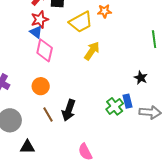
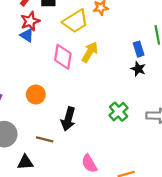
pink diamond: (45, 50) -> (63, 57), moved
black star: (141, 78) -> (138, 69), moved
blue rectangle: (127, 101) -> (139, 49), moved
brown line: (48, 114) -> (45, 139), moved, turned -42

